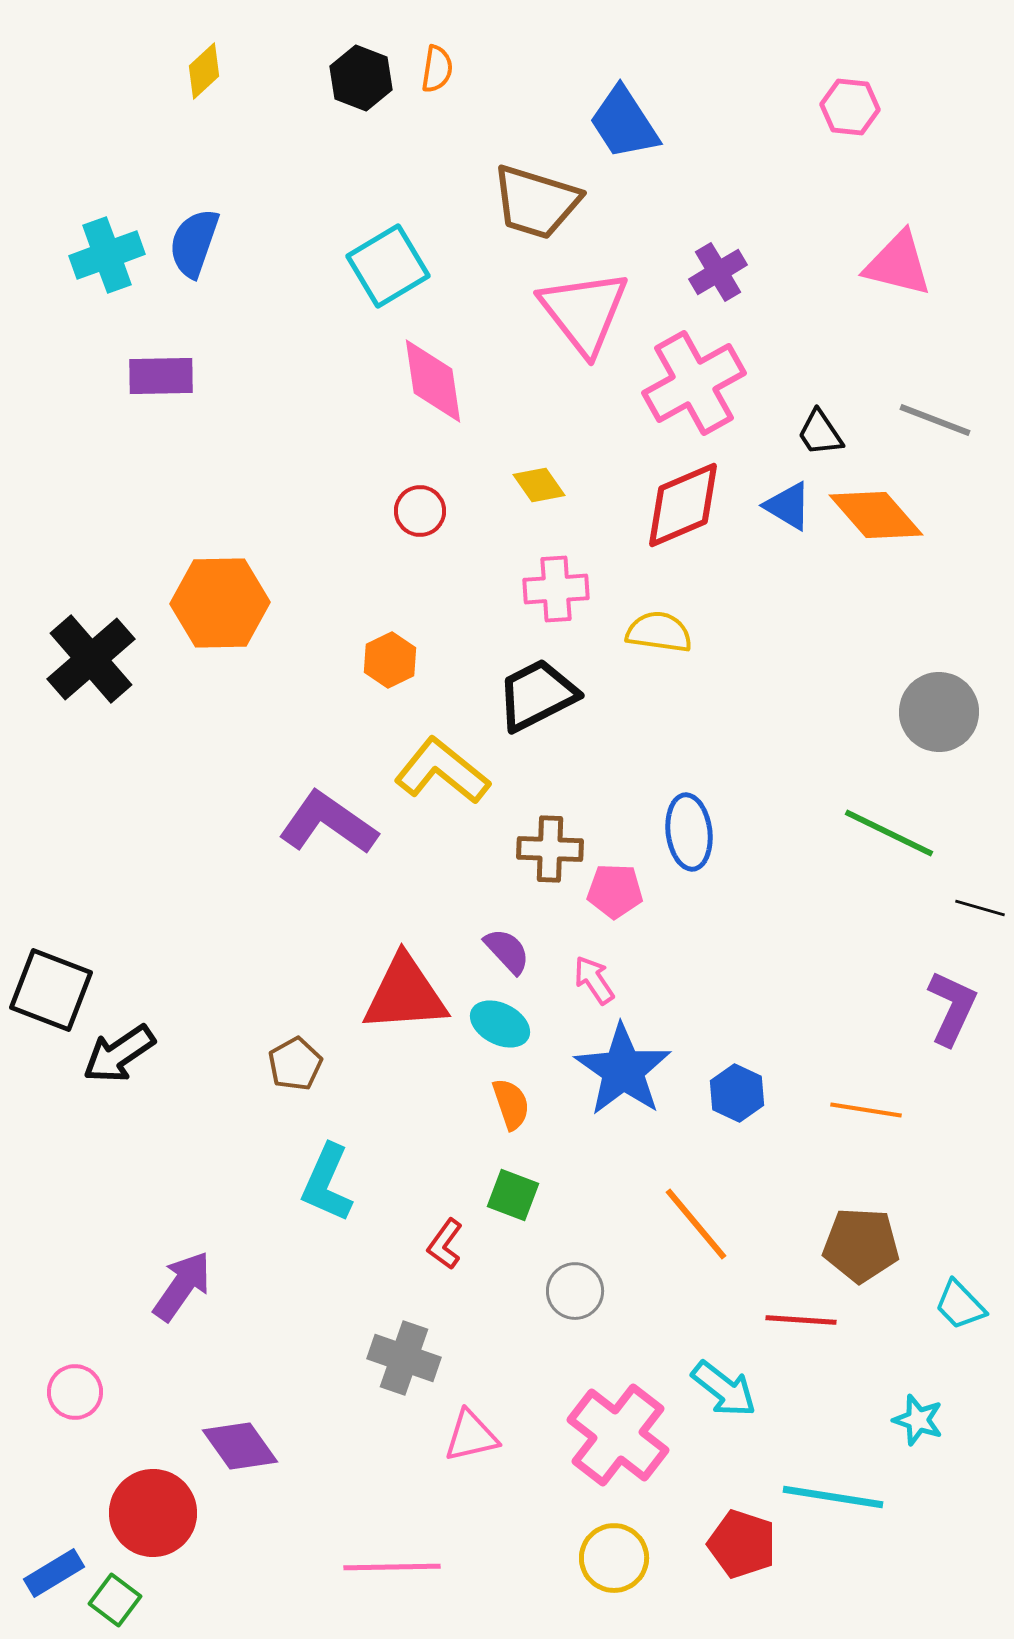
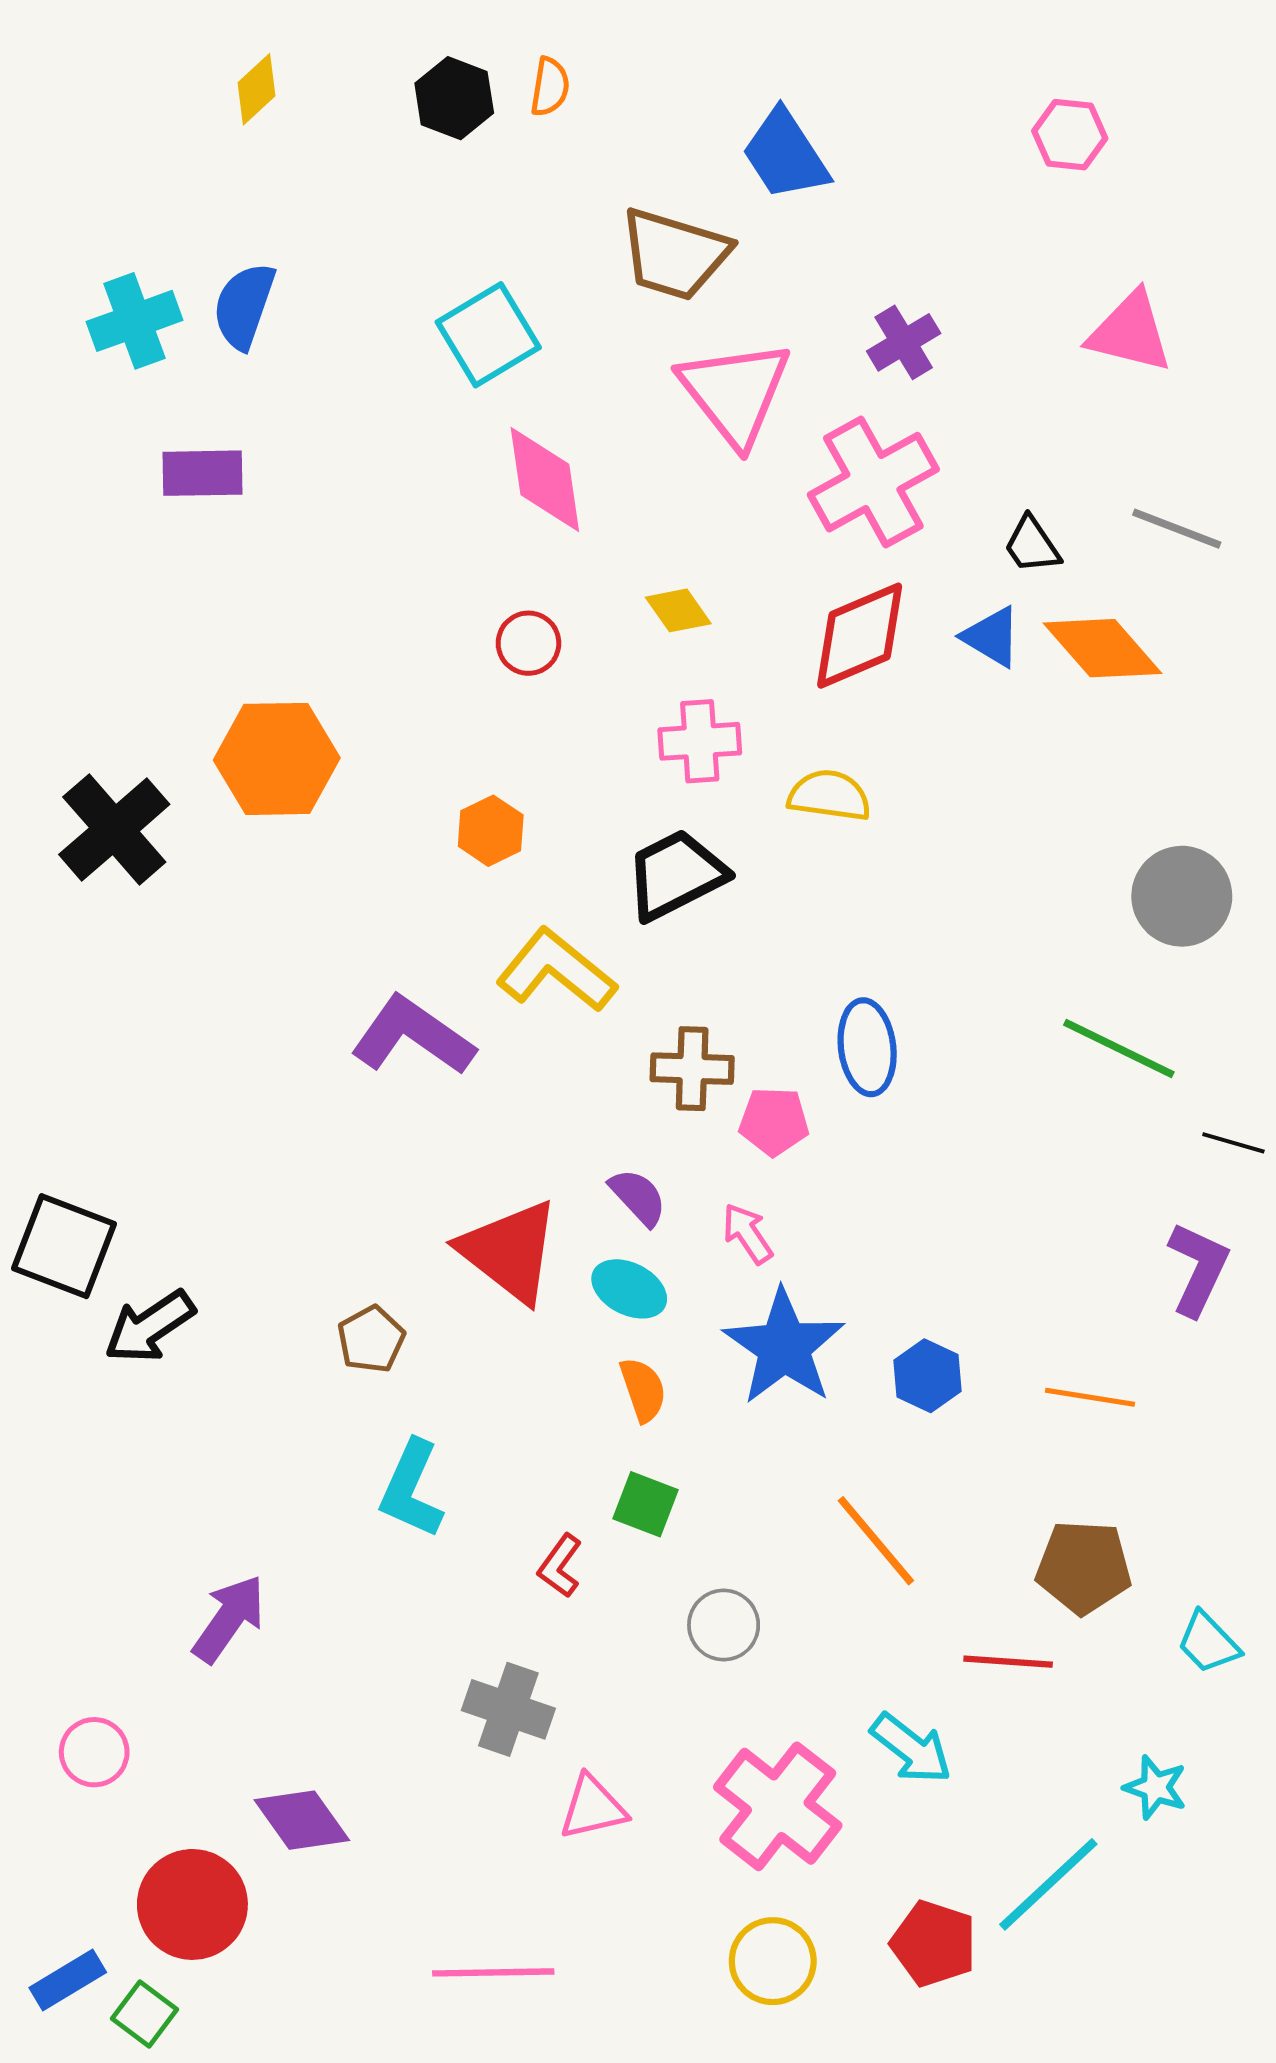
red triangle: (405, 994) -> (510, 1251), turned 42
cyan line: (833, 1497) -> (1048, 1884), turned -52

